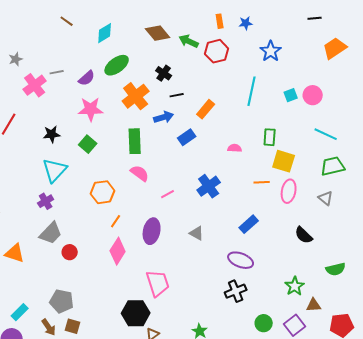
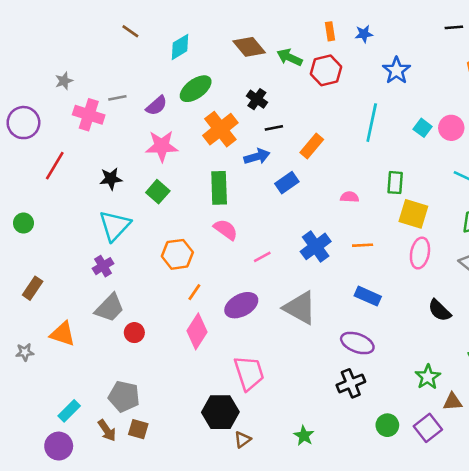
pink cross: (35, 85) -> (89, 115), turned -35
cyan square: (291, 95) -> (423, 128), turned -32
orange line: (262, 182) -> (363, 245), moved
blue rectangle: (249, 224) -> (368, 296), turned 66
purple ellipse: (152, 231) -> (241, 305), turned 50
gray triangle: (197, 233) -> (300, 308), size x1.8

